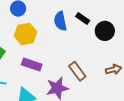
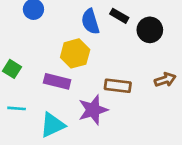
yellow hexagon: (25, 34) -> (75, 53), moved
brown rectangle: (77, 71) -> (118, 86), turned -42

